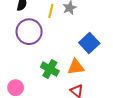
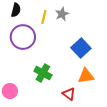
orange triangle: (76, 67) -> (86, 76), moved

